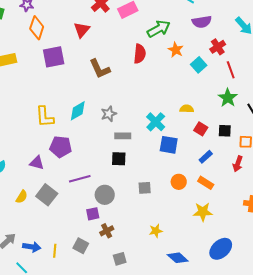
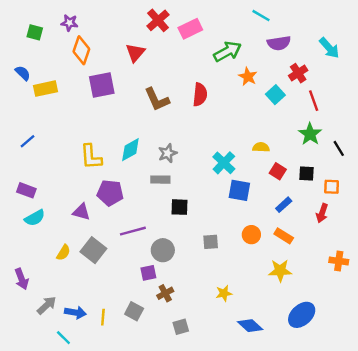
red semicircle: (140, 54) -> (200, 95), moved
gray rectangle: (123, 136) -> (160, 180), moved

